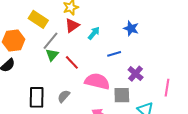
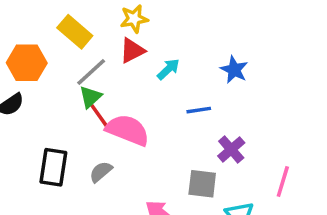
red line: (72, 62) -> (100, 116), moved
pink semicircle: (97, 81) -> (128, 130), moved

